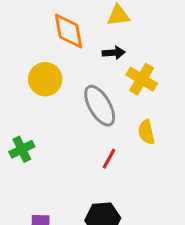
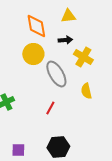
yellow circle: (45, 79) -> (33, 54), moved
red line: (109, 159) -> (50, 108), moved

